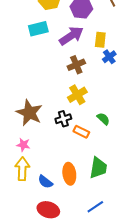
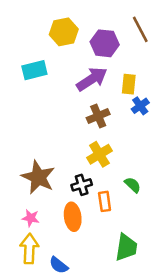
cyan rectangle: (38, 29) -> (34, 70), moved
orange rectangle: (81, 132) -> (105, 201), turned 56
orange ellipse: (69, 174) -> (73, 217), moved

